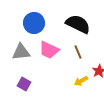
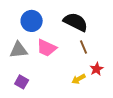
brown line: (78, 52) -> (84, 47), moved

